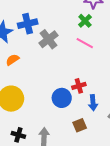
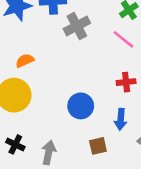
orange semicircle: (13, 60) -> (25, 61), moved
red cross: (79, 86) -> (126, 82), moved

